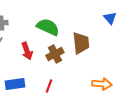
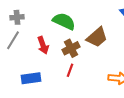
brown trapezoid: (81, 43) -> (97, 37), turned 55
red line: (49, 86) -> (70, 70), moved

